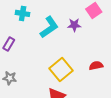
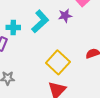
cyan cross: (23, 13) -> (13, 27), moved

